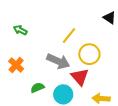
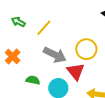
yellow line: (69, 36) -> (44, 28), moved
green semicircle: (37, 88) -> (33, 80), turned 32

